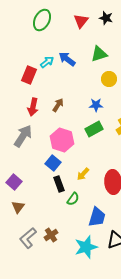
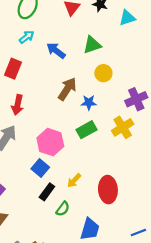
cyan arrow: (47, 62) -> (27, 37), moved
brown arrow: (58, 105) -> (67, 89), moved, size x1.5
black rectangle: (59, 184) -> (47, 192), turned 56

